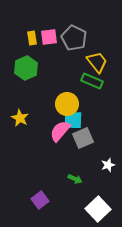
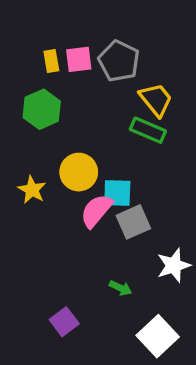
yellow circle: (67, 104) -> (79, 172), moved
white star: (108, 165) -> (174, 265), size x1.5

